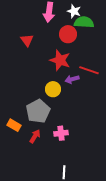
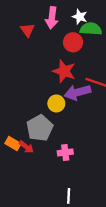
red triangle: (27, 40) -> (27, 30), moved
purple arrow: (72, 79) -> (77, 92), size x1.6
red arrow: (35, 136) -> (26, 147), moved, turned 96

